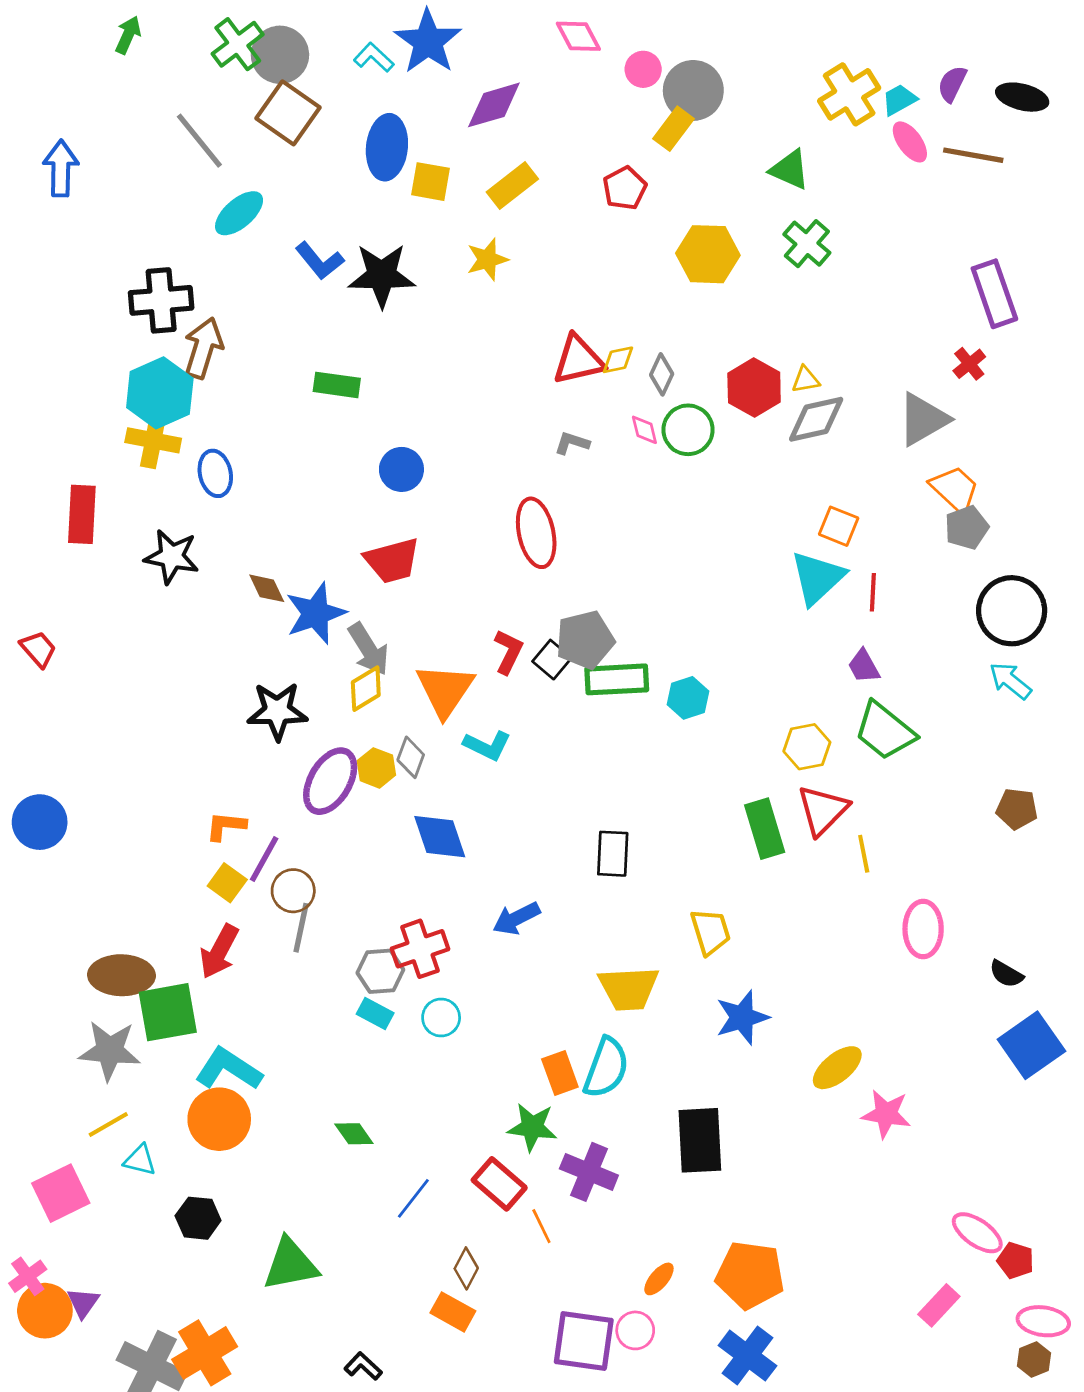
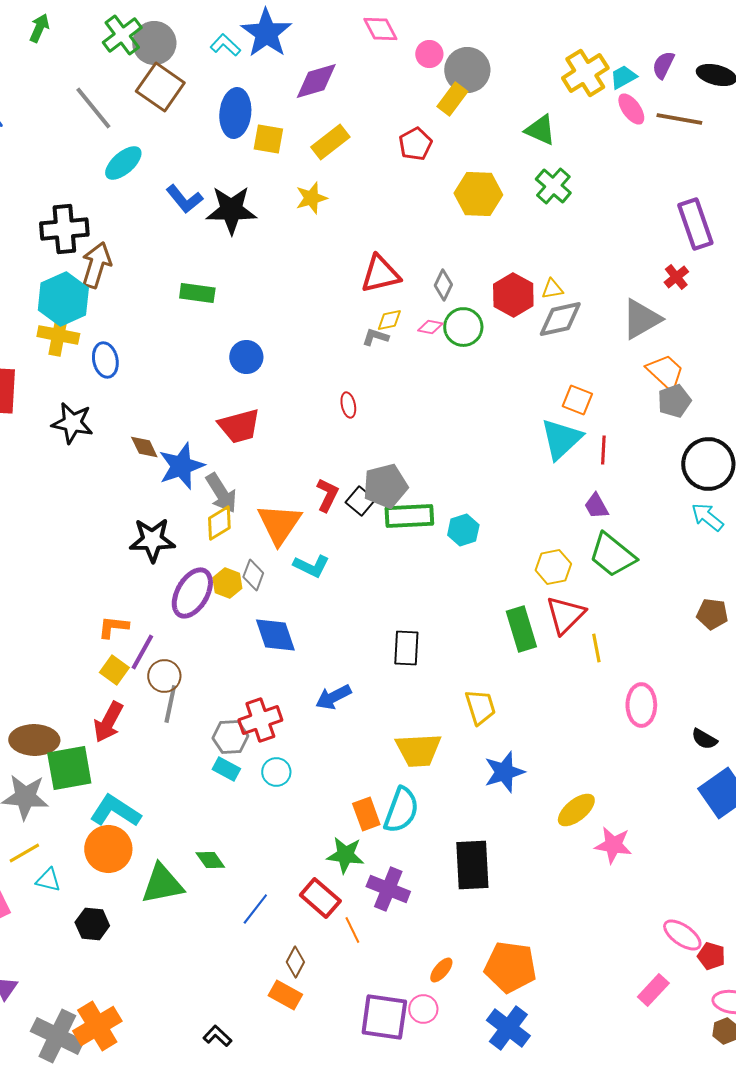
yellow diamond: (618, 360) -> (389, 320), moved
pink diamond: (644, 430) -> (430, 327), turned -65
red ellipse: (536, 533) -> (348, 405), size x0.5
green triangle: (291, 1264) -> (162, 884), moved

